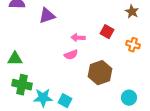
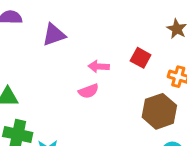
brown hexagon: (100, 73) -> (159, 111), moved

